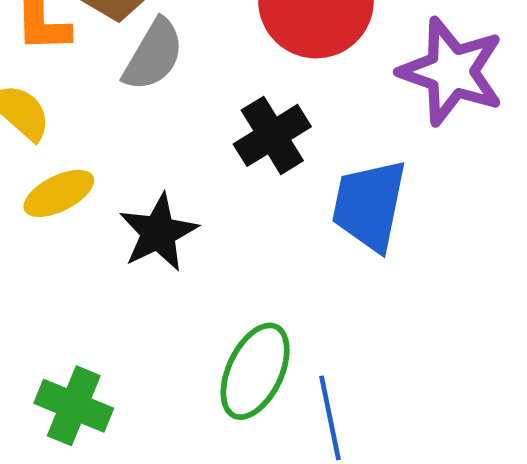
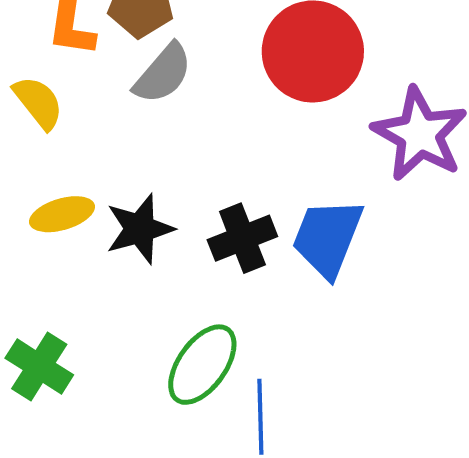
black cross: (272, 135) -> (242, 238), moved
yellow ellipse: (59, 193) -> (62, 214), moved

